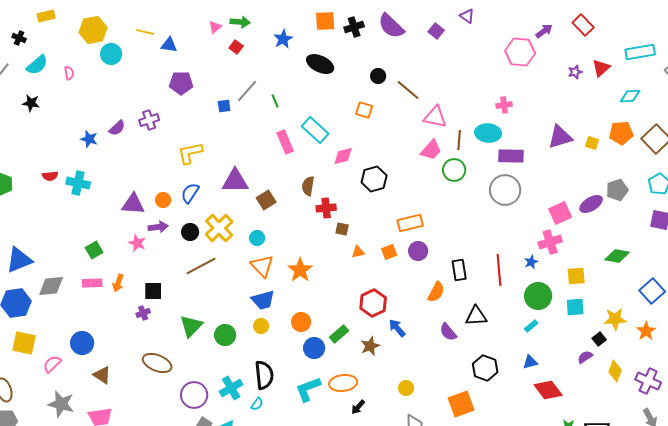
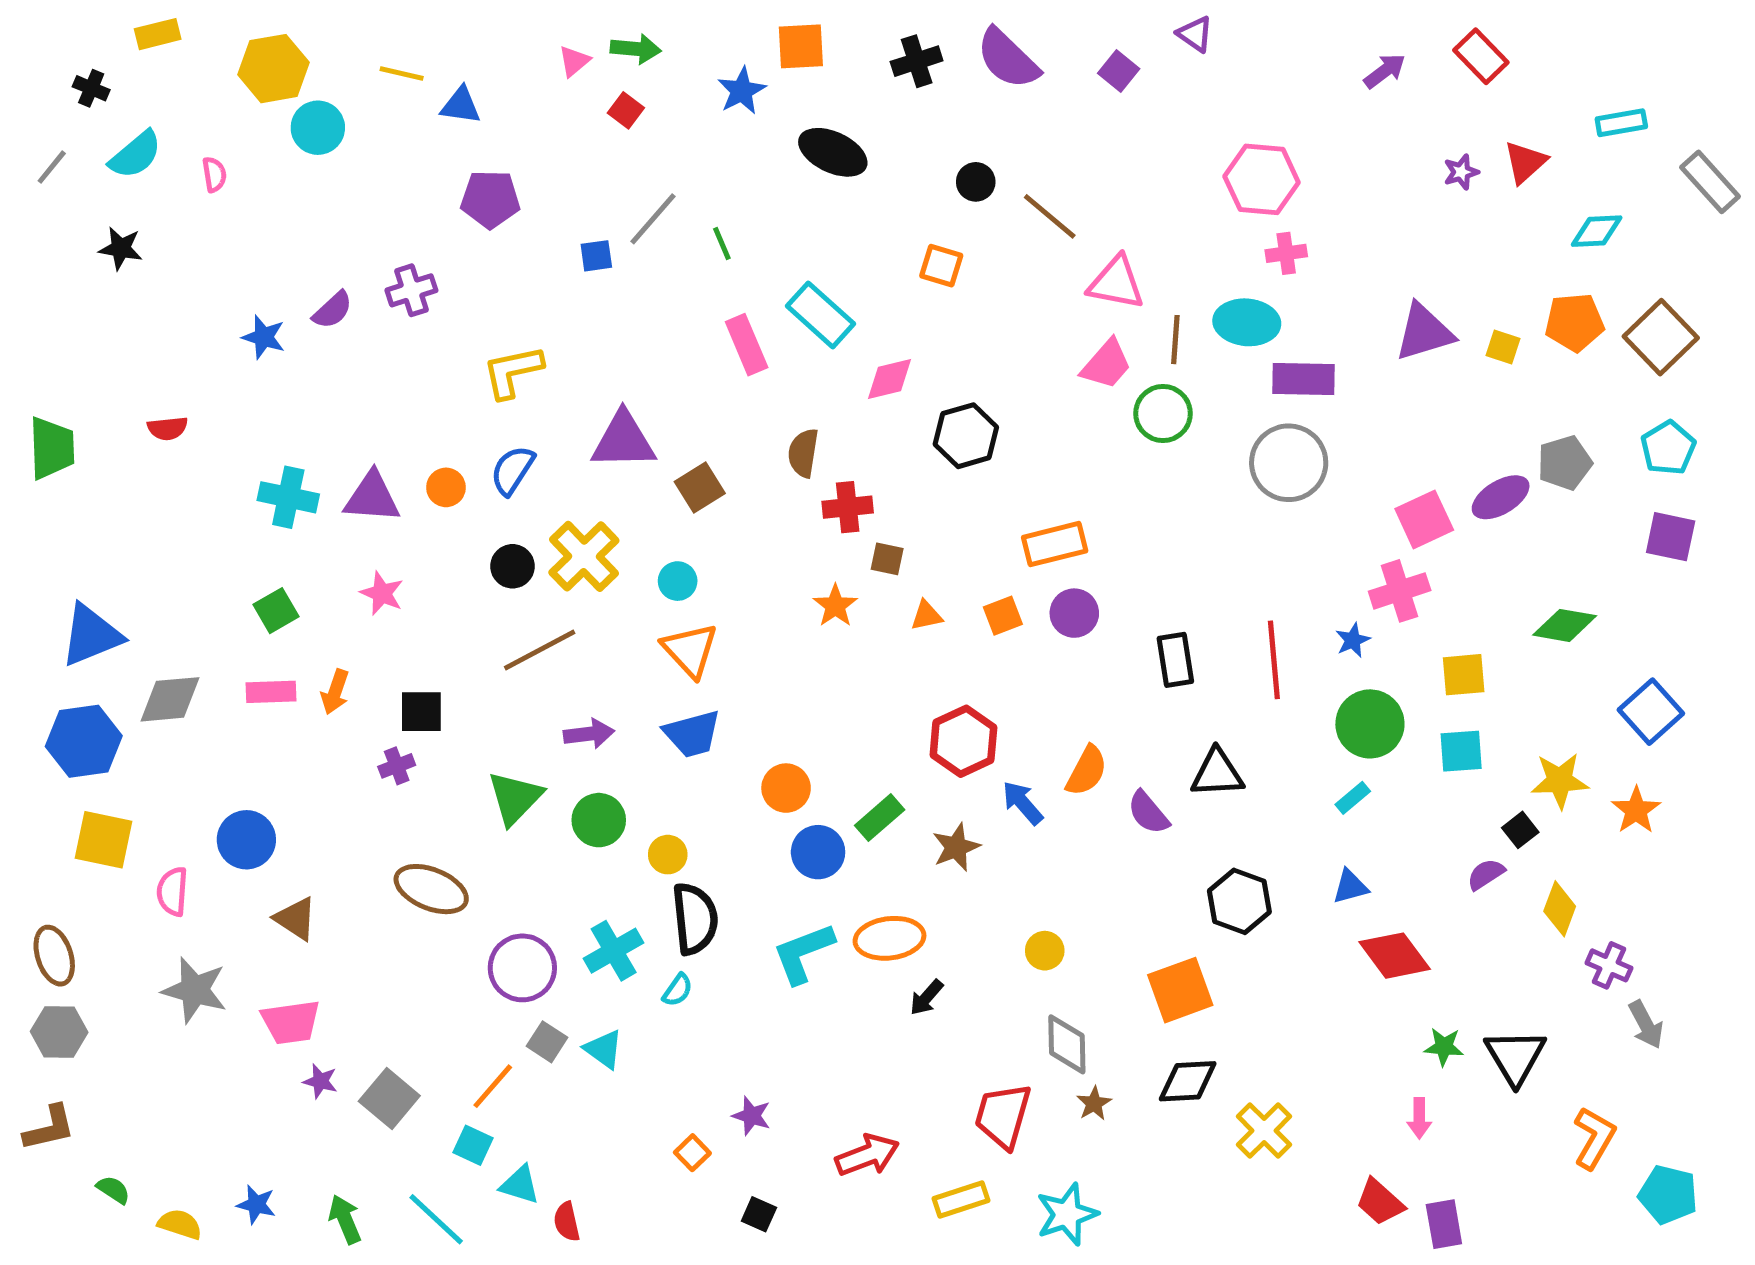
orange square: (325, 21) -> (801, 46), moved
pink hexagon: (520, 52) -> (1262, 179), moved
cyan rectangle: (640, 52) -> (1621, 123), size x0.7
cyan cross: (78, 183) -> (288, 497), moved
purple arrow: (158, 227) -> (589, 734), moved
orange star: (300, 270) -> (835, 606), moved, size x0.7
orange semicircle: (436, 292) -> (1087, 771), moved
yellow circle: (261, 326) -> (668, 855), moved
pink semicircle: (52, 364) -> (172, 892), turned -42
purple cross: (648, 381) -> (1609, 965), moved, size x0.7

